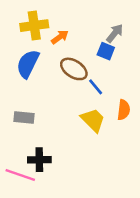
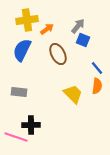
gray arrow: (115, 33) -> (78, 26), moved
brown ellipse: (74, 69) -> (58, 54), turned 30
blue line: (96, 87) -> (97, 68), moved

